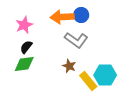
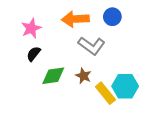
blue circle: (81, 15) -> (112, 17), moved
green diamond: (24, 64) -> (53, 76), moved

